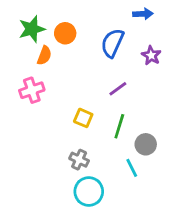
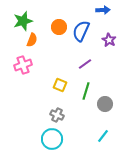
orange circle: (65, 33) -> (59, 27), moved
cyan line: (132, 168) -> (103, 136), moved, turned 64
cyan circle: (89, 192) -> (52, 139), moved

